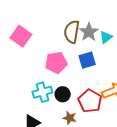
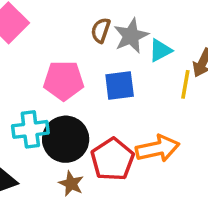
brown semicircle: (72, 32) -> (101, 30), size x0.6
black circle: (63, 94) -> (66, 139), size x1.6

